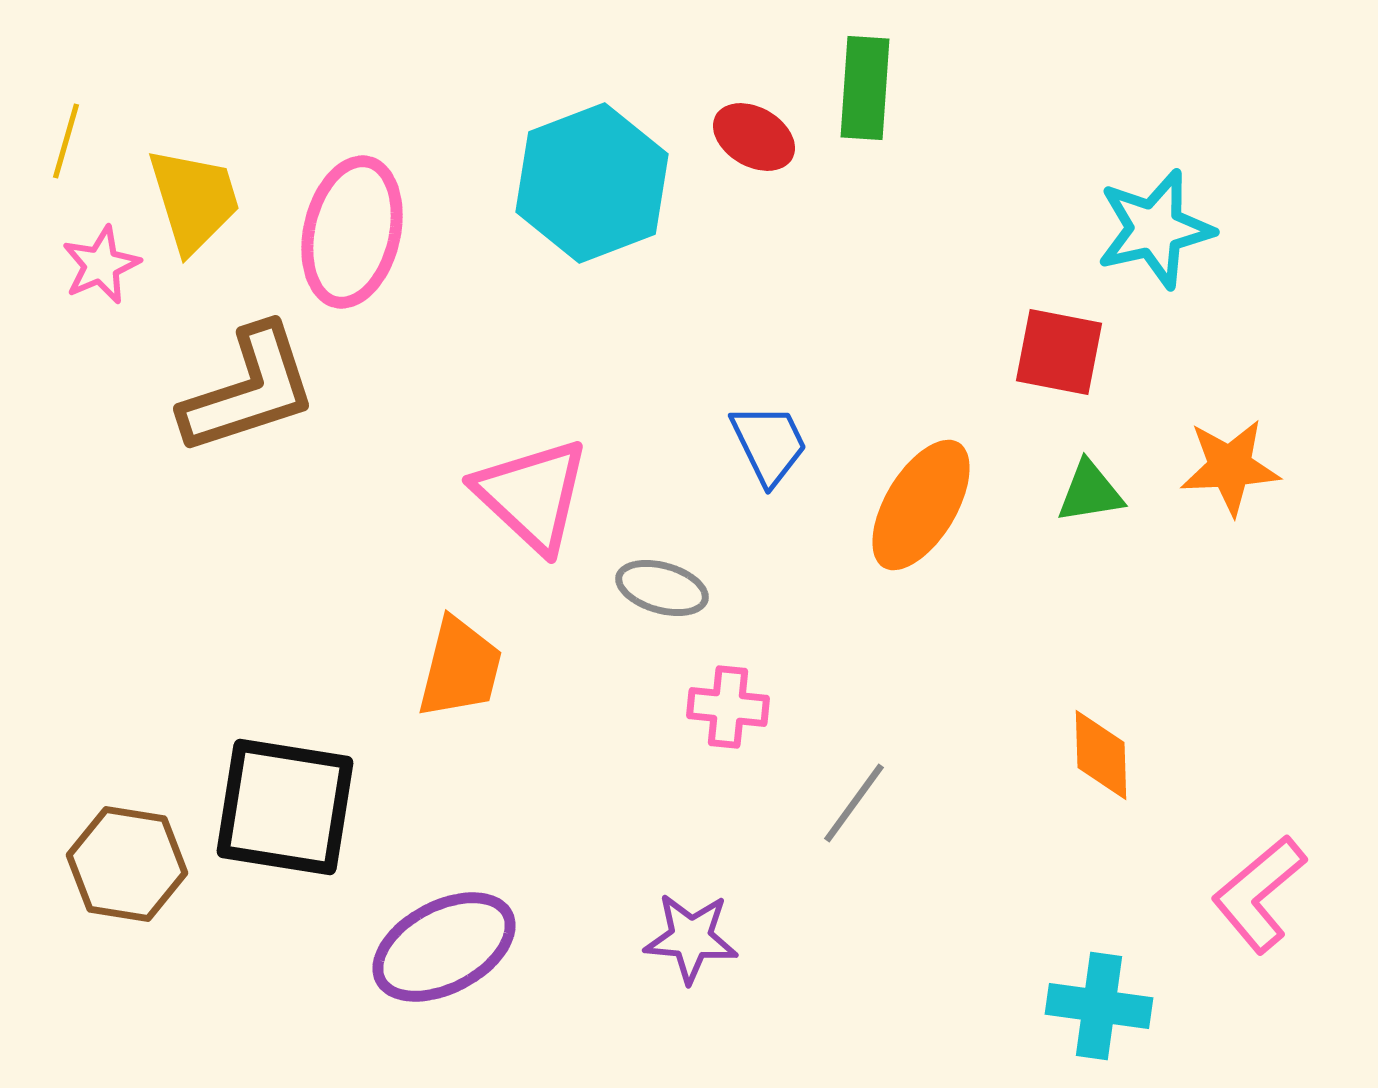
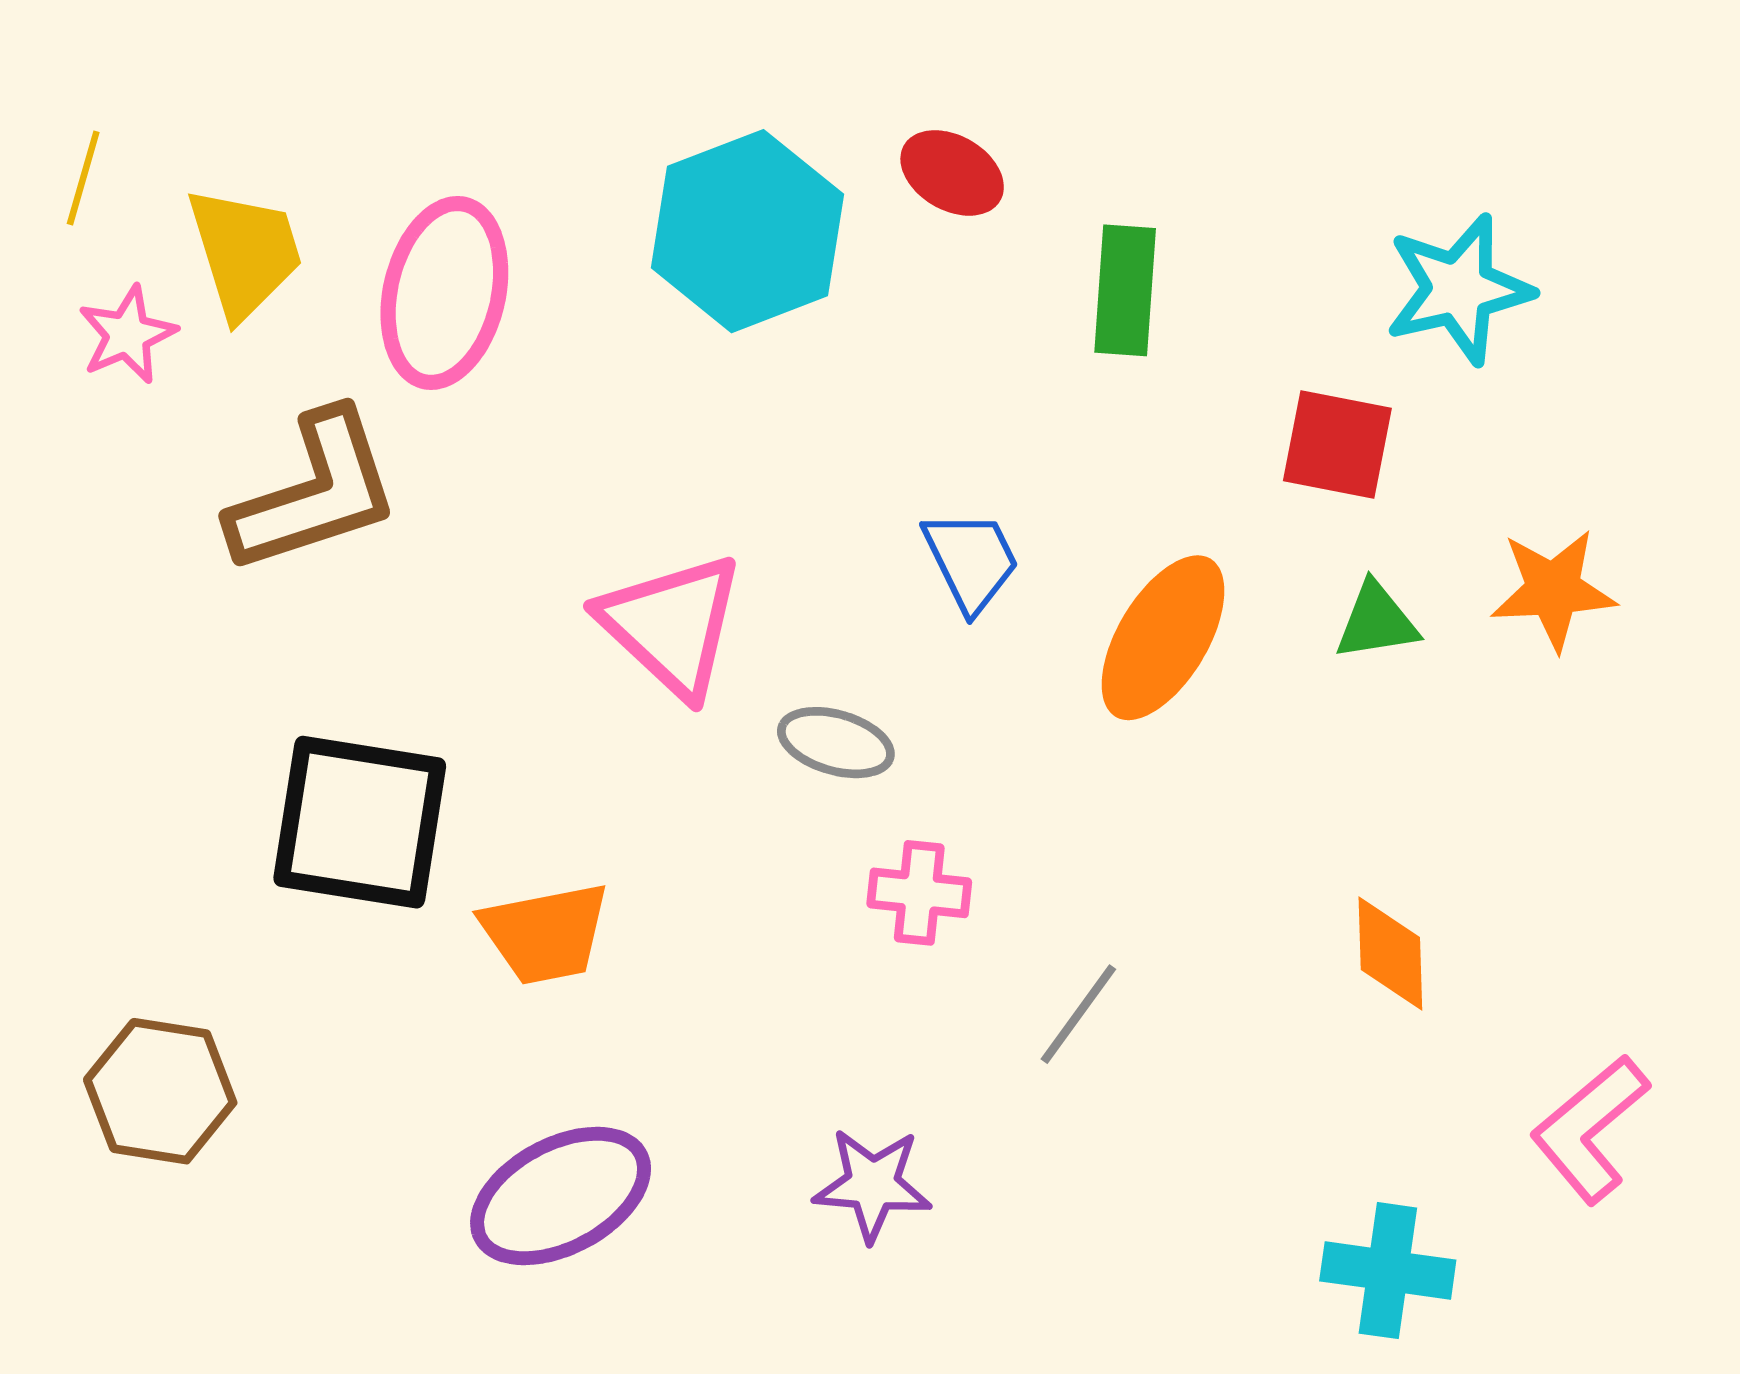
green rectangle: (865, 88) -> (1125, 290), moved
orange trapezoid: (460, 668) -> (545, 933), moved, turned 65
black square: (285, 807) -> (360, 822), moved

